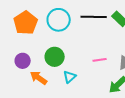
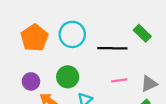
black line: (94, 17) -> (112, 48), moved

